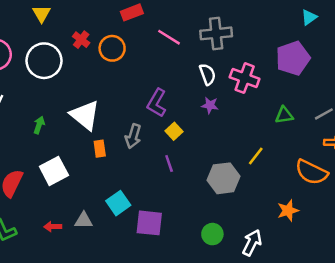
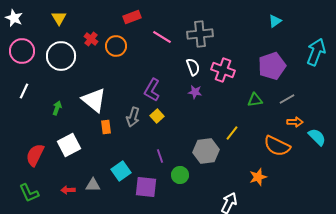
purple pentagon: (293, 58) -> (272, 66), moved
yellow square: (174, 131) -> (157, 116), moved
purple line: (169, 163) -> (160, 156), moved
green circle: (212, 234) -> (180, 175), moved

